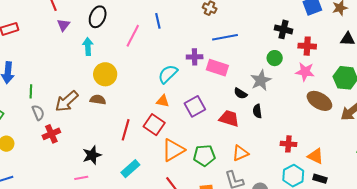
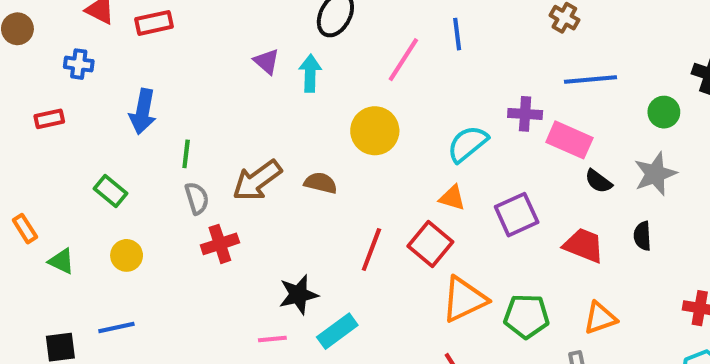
purple triangle: (63, 25) -> (267, 61), moved, turned -32
green circle: (275, 58) -> (664, 112), moved
yellow circle: (105, 74) -> (375, 131), moved
black semicircle: (240, 93) -> (598, 181), moved
cyan rectangle: (130, 169) -> (337, 331), moved

